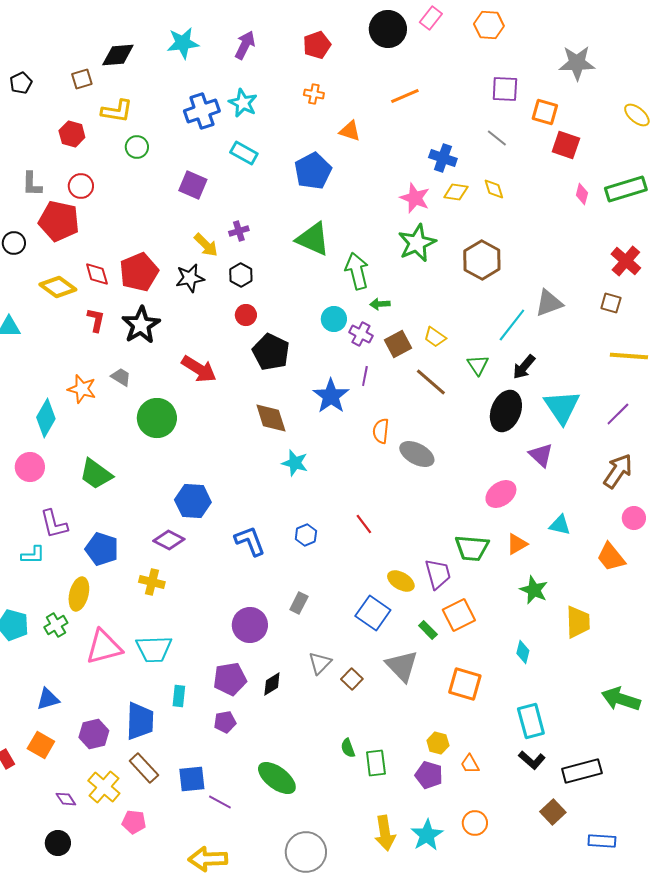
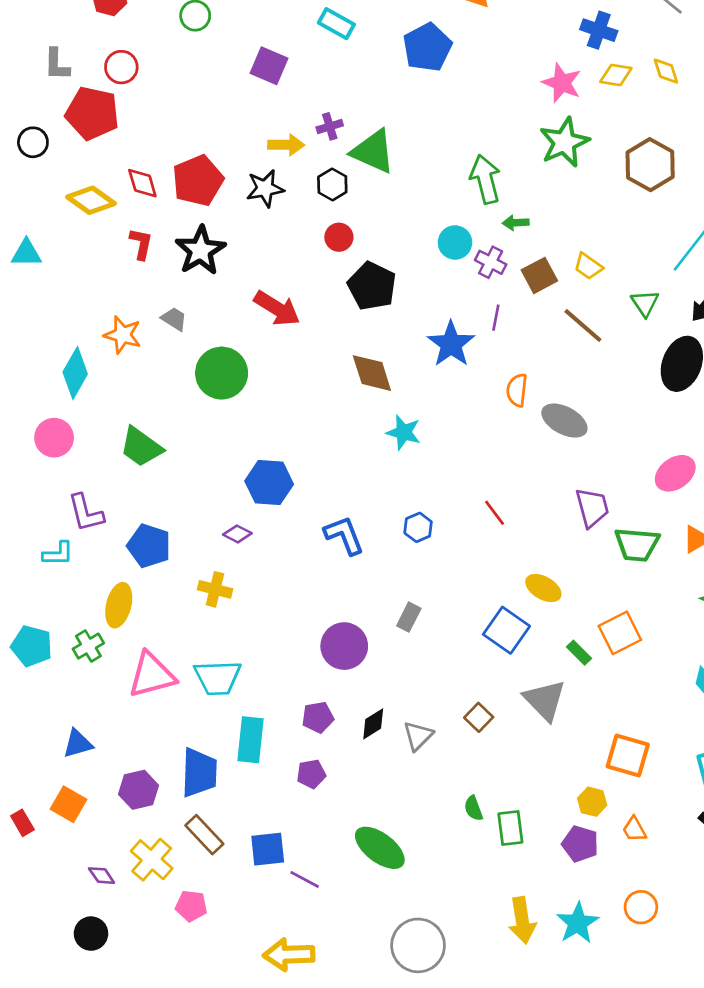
green triangle: (313, 239) -> (373, 151), moved
yellow arrow: (206, 245) -> (286, 145), turned -44
purple diamond: (169, 540) -> (237, 534), size x0.7
purple trapezoid: (438, 574) -> (592, 508), moved
gray triangle: (320, 663) -> (418, 736), moved
purple pentagon: (230, 679) -> (318, 717), size x0.7
orange square: (465, 684) -> (628, 756), moved
cyan rectangle: (179, 696) -> (251, 740), size x1.6

